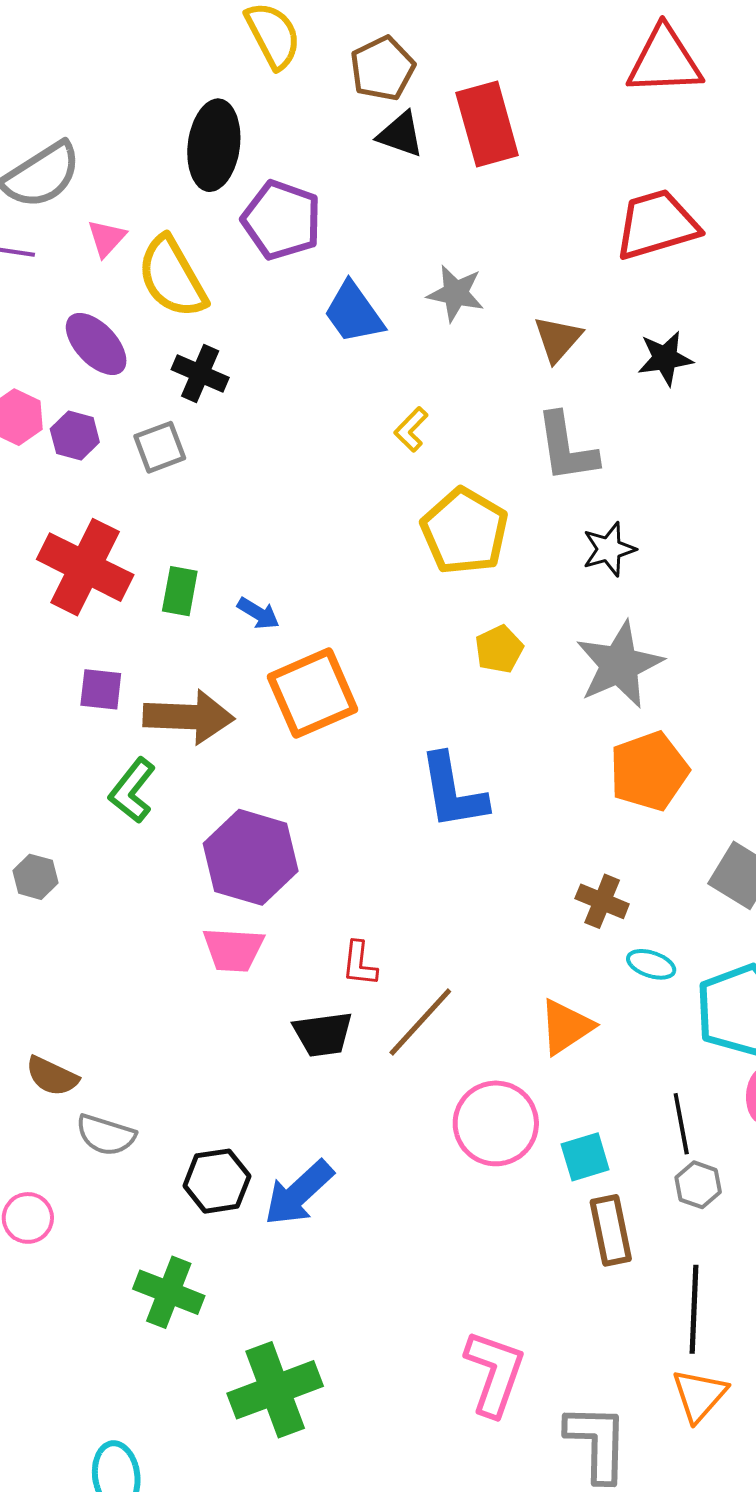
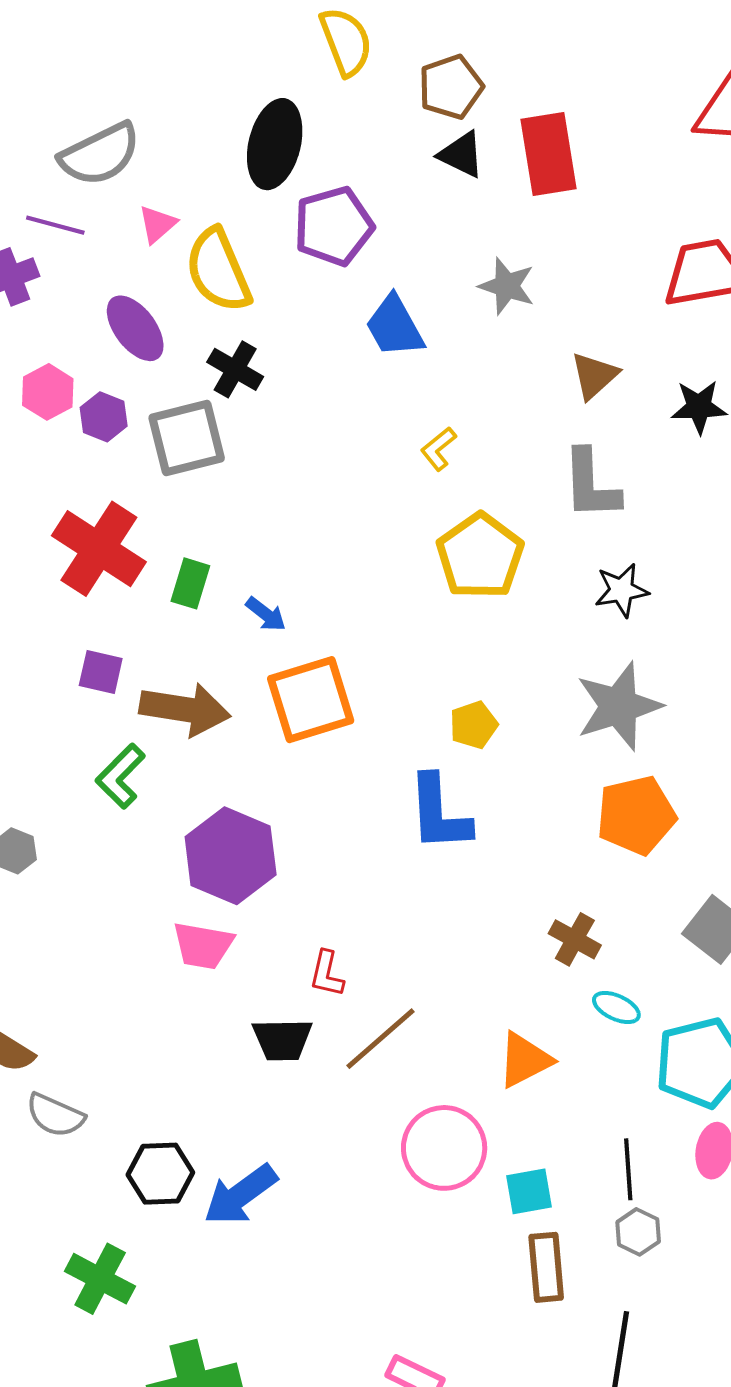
purple pentagon: (282, 220) -> (334, 226), turned 30
gray star: (456, 293) -> (507, 286), moved
gray square: (160, 447) -> (187, 438), size x1.5
yellow pentagon: (499, 649) -> (474, 725), moved

